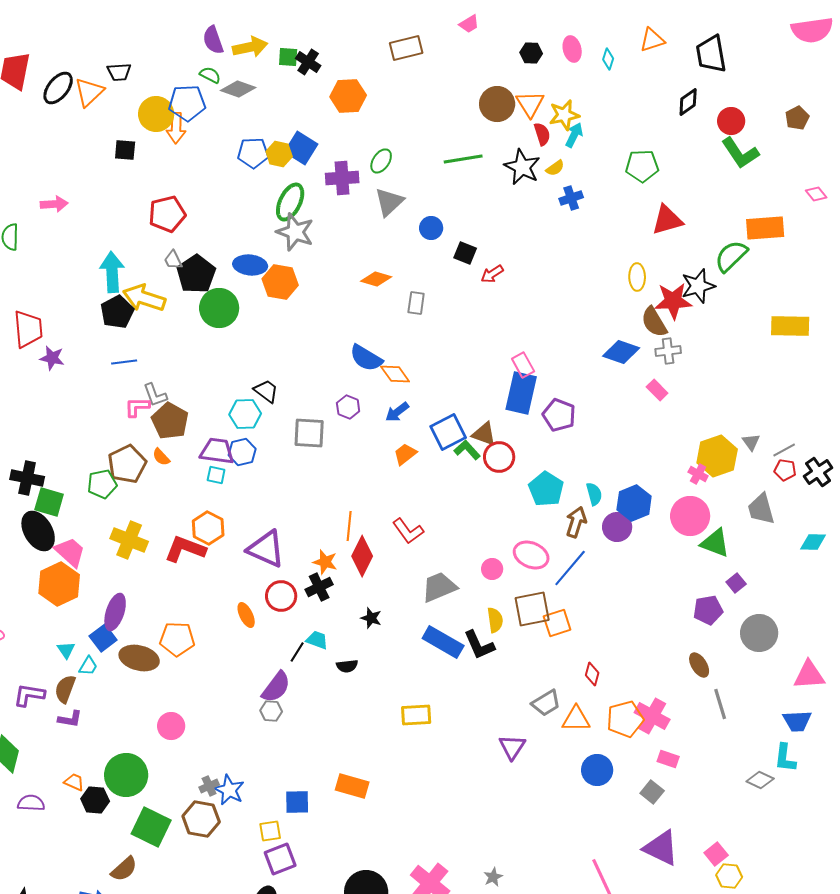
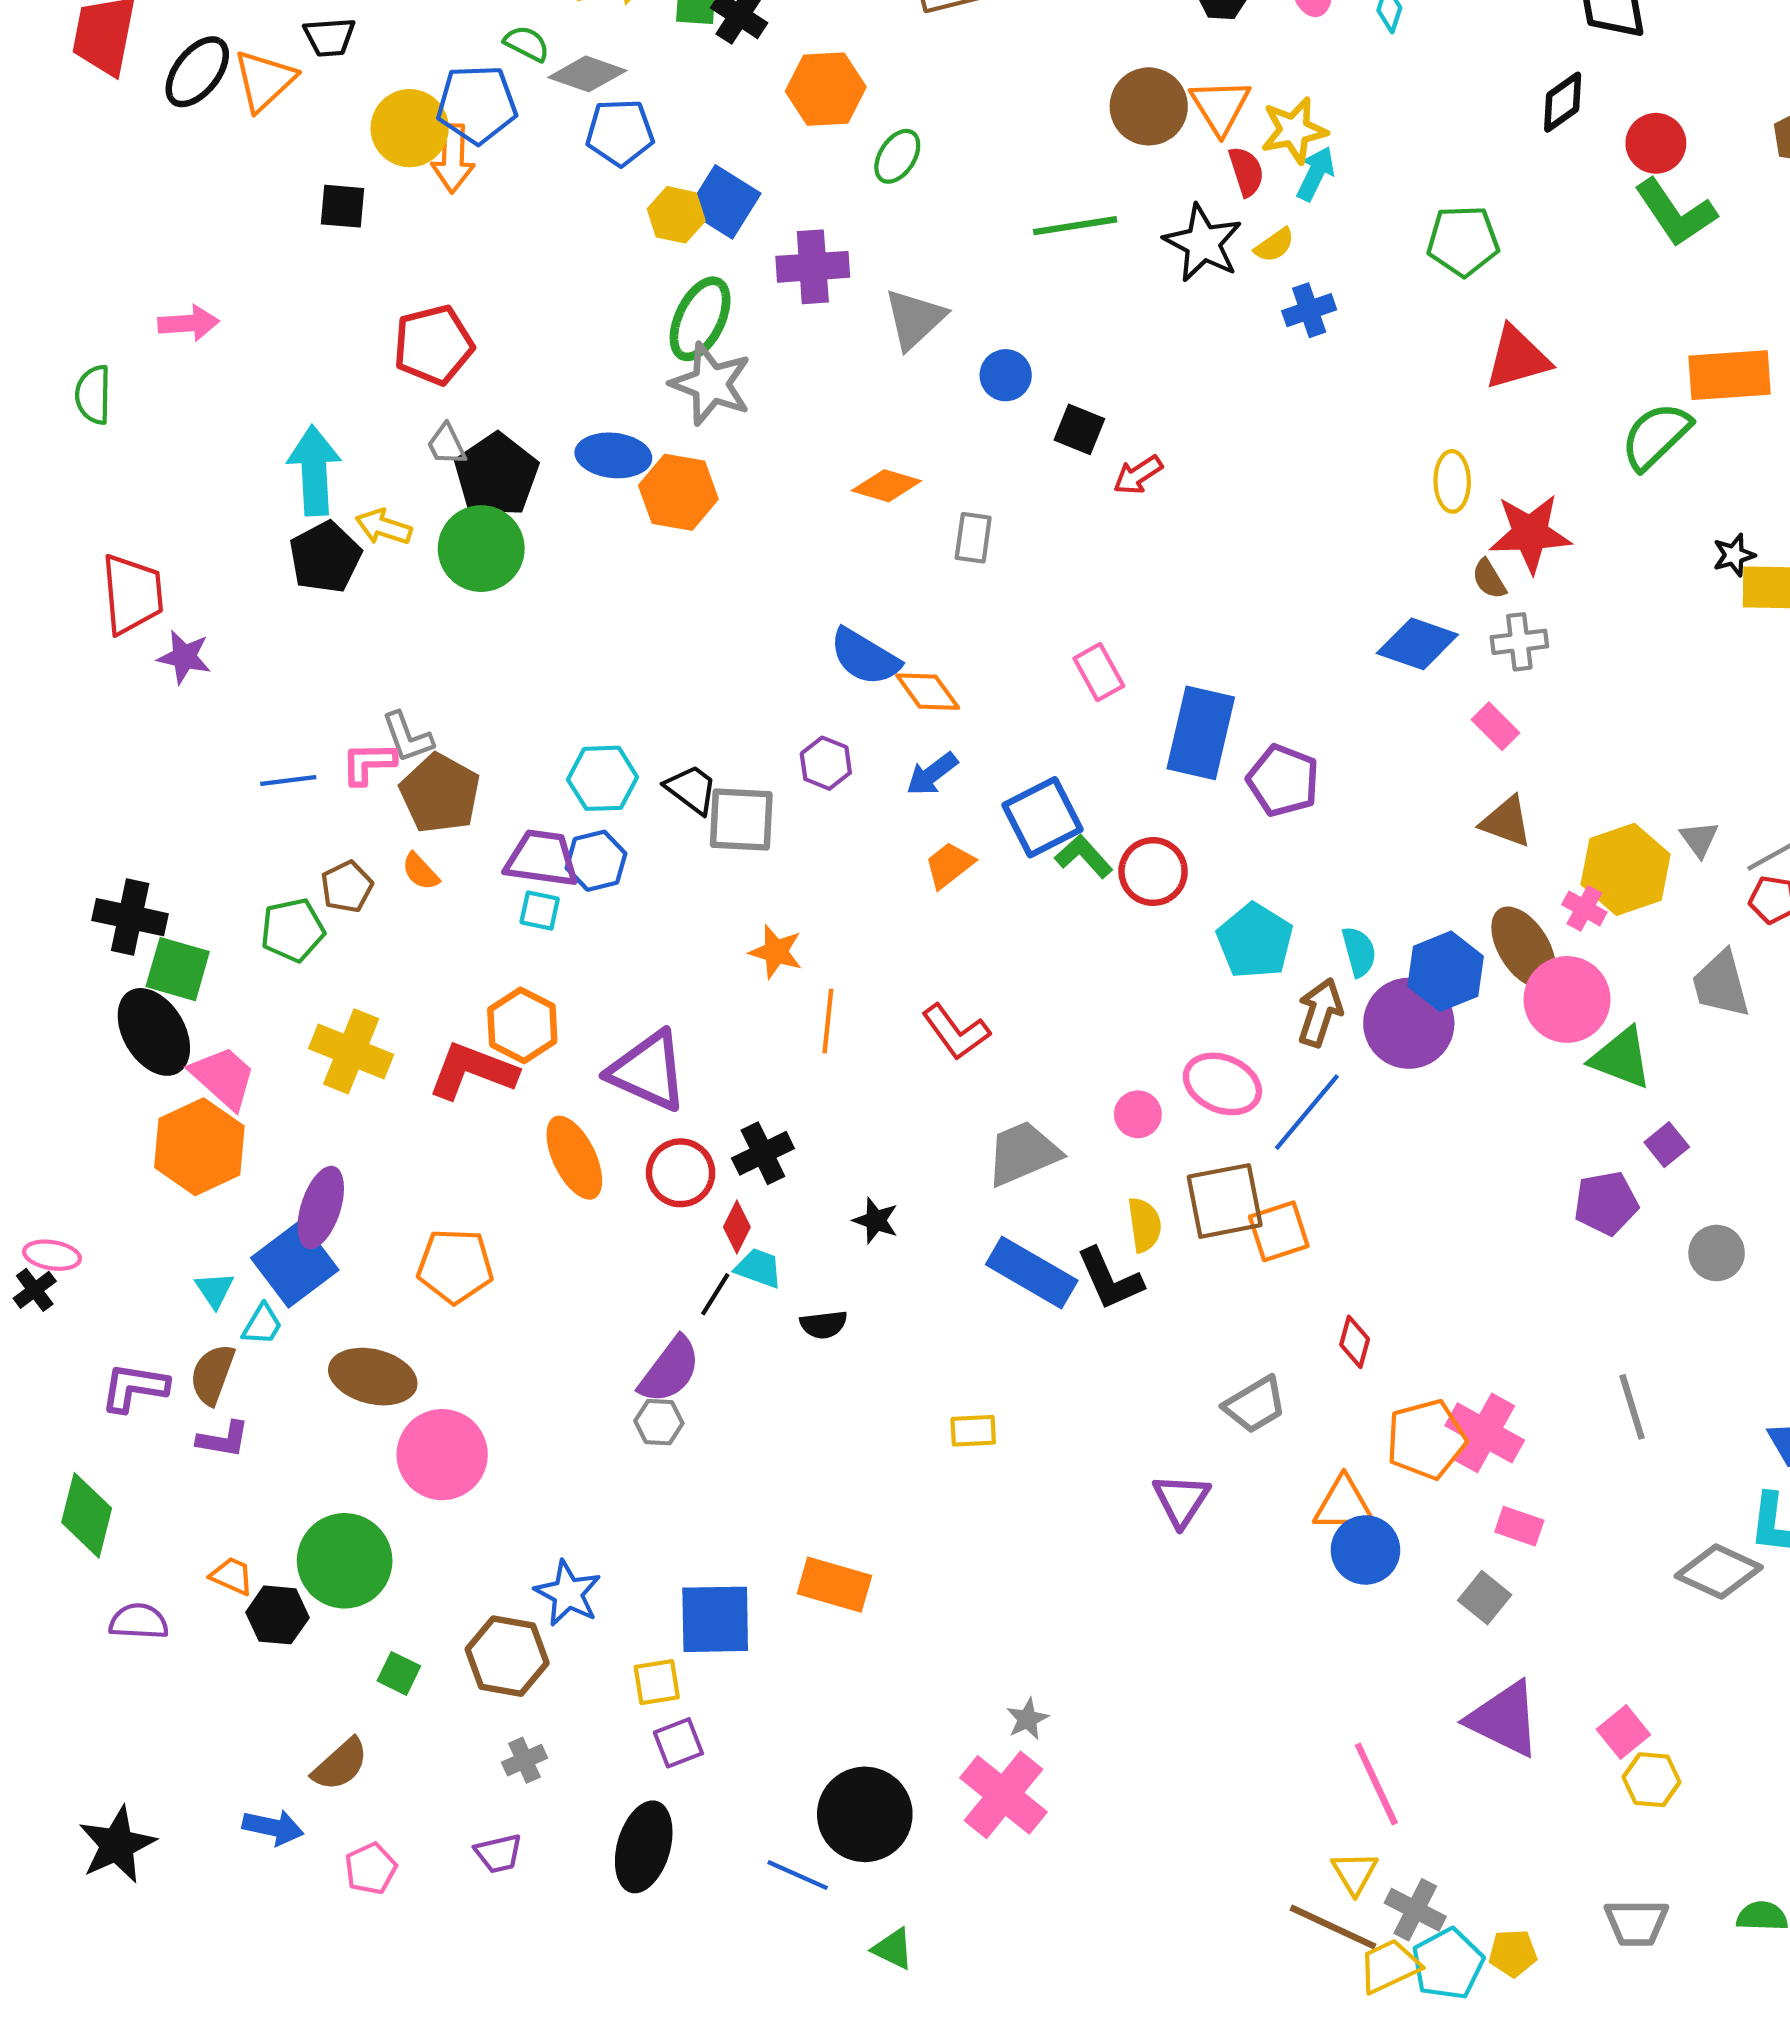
blue pentagon: (253, 153) -> (620, 132), moved
green ellipse: (381, 161) -> (897, 156), moved
black star: (698, 286) -> (1734, 555), moved, size x0.6
yellow arrow: (144, 298) -> (384, 527), size x0.6
green circle: (219, 308) -> (481, 549), moved
brown semicircle: (654, 322) -> (1489, 579), size x0.6
blue line: (124, 362) -> (288, 781), moved
pink rectangle: (523, 365) -> (1099, 672), moved
black trapezoid: (266, 391) -> (691, 789), moved
brown triangle: (484, 434) -> (1506, 822), moved
brown pentagon: (127, 464) -> (347, 887), size x0.6
purple circle: (617, 527) -> (1409, 1023), size x1.4
red diamond: (362, 556) -> (737, 1227), moved, size x0.6
orange star: (325, 562) -> (776, 952), moved
orange ellipse: (246, 615) -> (574, 1158), moved, size x1.5
gray circle: (759, 633) -> (1717, 1253), size x0.7
blue square: (103, 638) -> (295, 1264), size x1.4
brown ellipse: (139, 658) -> (373, 1377), moved
brown ellipse: (699, 665) -> (1524, 947), moved, size x1.5
yellow rectangle: (416, 715) -> (973, 1431), size x0.7
orange triangle: (576, 719) -> (1344, 1504), moved
pink circle: (171, 726) -> (442, 1455), size x1.5
gray diamond: (760, 780) -> (1719, 1572), size x1.4
gray cross: (209, 786) -> (525, 1760), moved
blue square: (297, 802) -> (715, 1619), size x1.4
green square: (151, 827) -> (399, 1673), size x0.5
purple square: (280, 859) -> (678, 1743), size x0.7
gray star: (493, 877) -> (1027, 1719), moved

